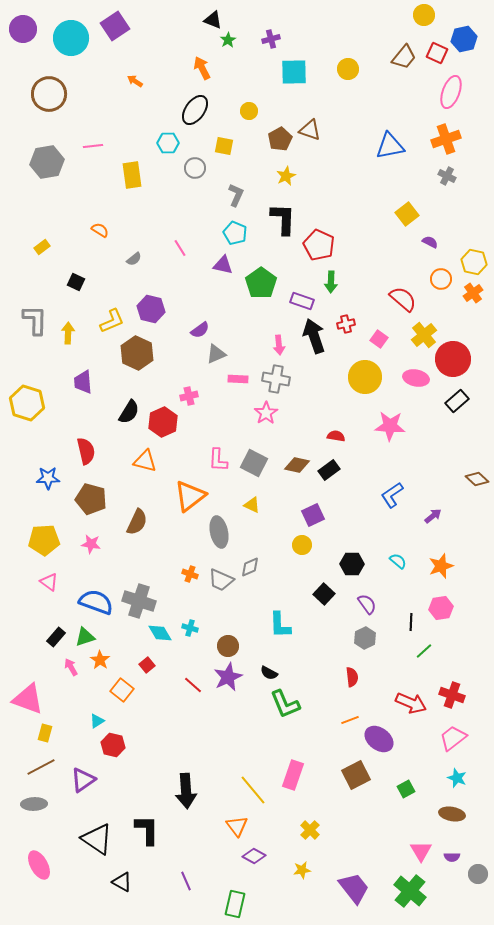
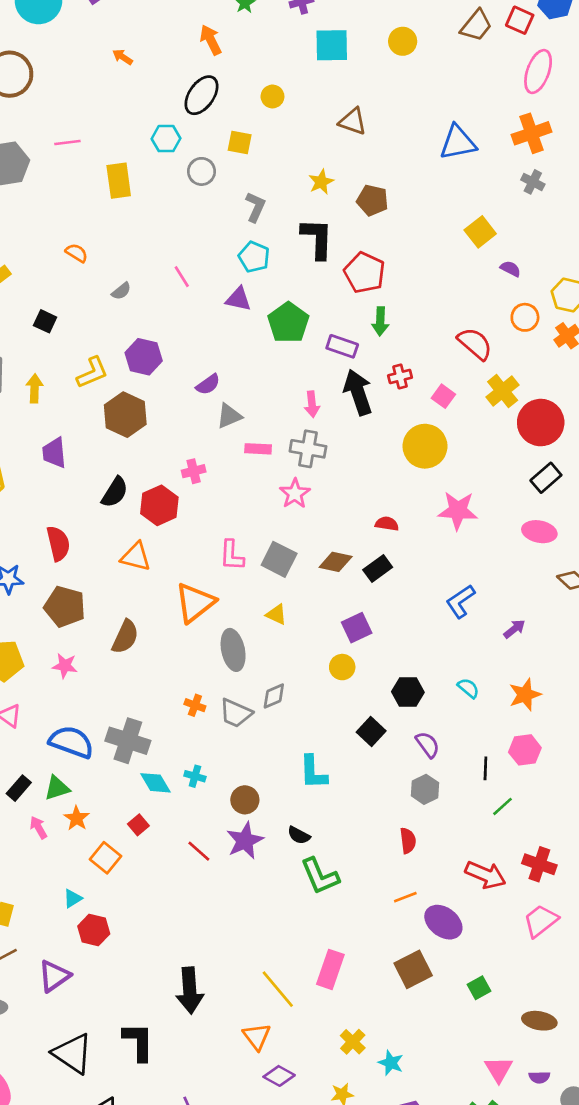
brown pentagon: (280, 139) -> (372, 200), moved, turned -30
pink ellipse: (416, 378) -> (539, 532), moved
cyan star: (457, 778) -> (391, 1063), moved

